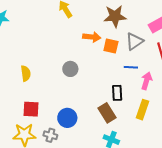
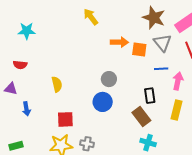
brown star: (115, 16) -> (154, 18), moved, turned 30
gray triangle: (135, 41) -> (162, 43), turned -30
gray circle: (70, 69) -> (109, 79), moved
blue circle: (67, 118) -> (103, 102), moved

